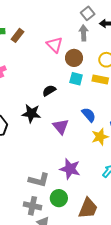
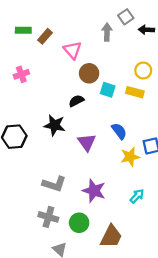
gray arrow: (84, 33) -> (107, 32), moved
pink triangle: (55, 45) -> (73, 50), moved
brown circle: (74, 58) -> (89, 73), moved
gray L-shape: (39, 180) -> (54, 184), moved
gray cross: (32, 206) -> (48, 217), moved

